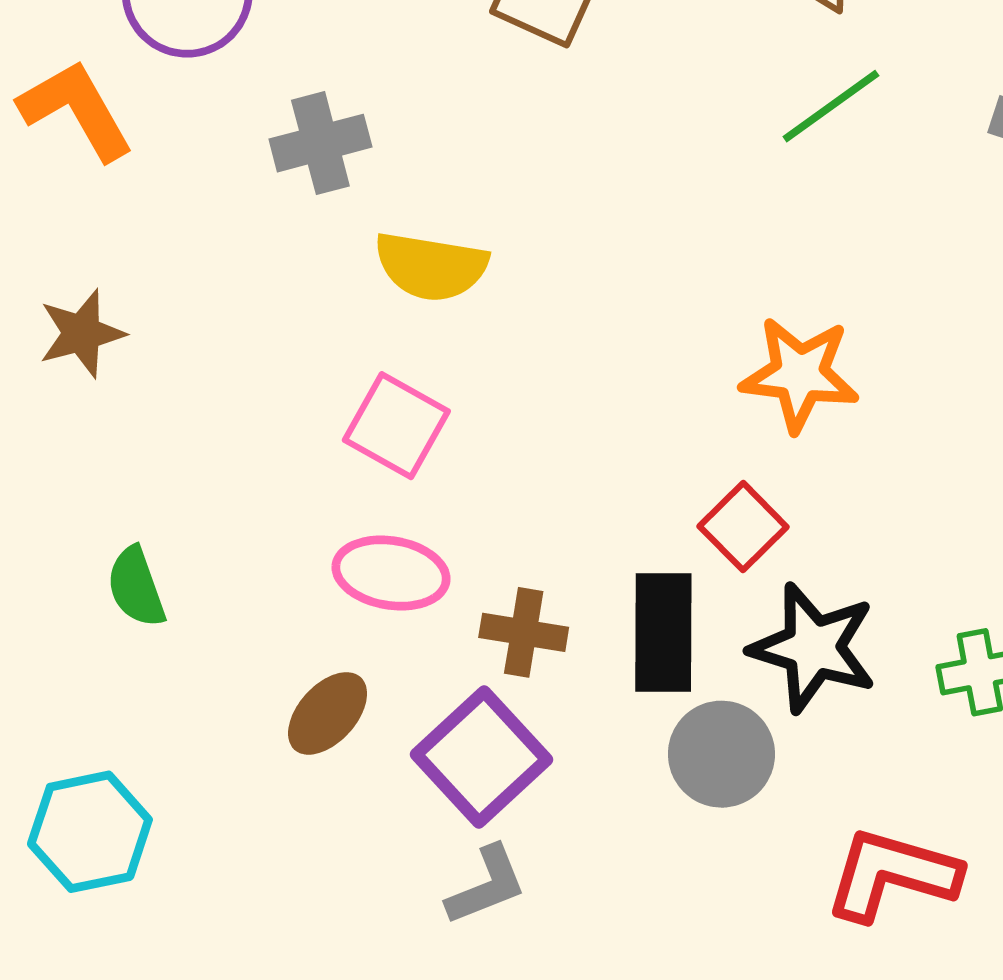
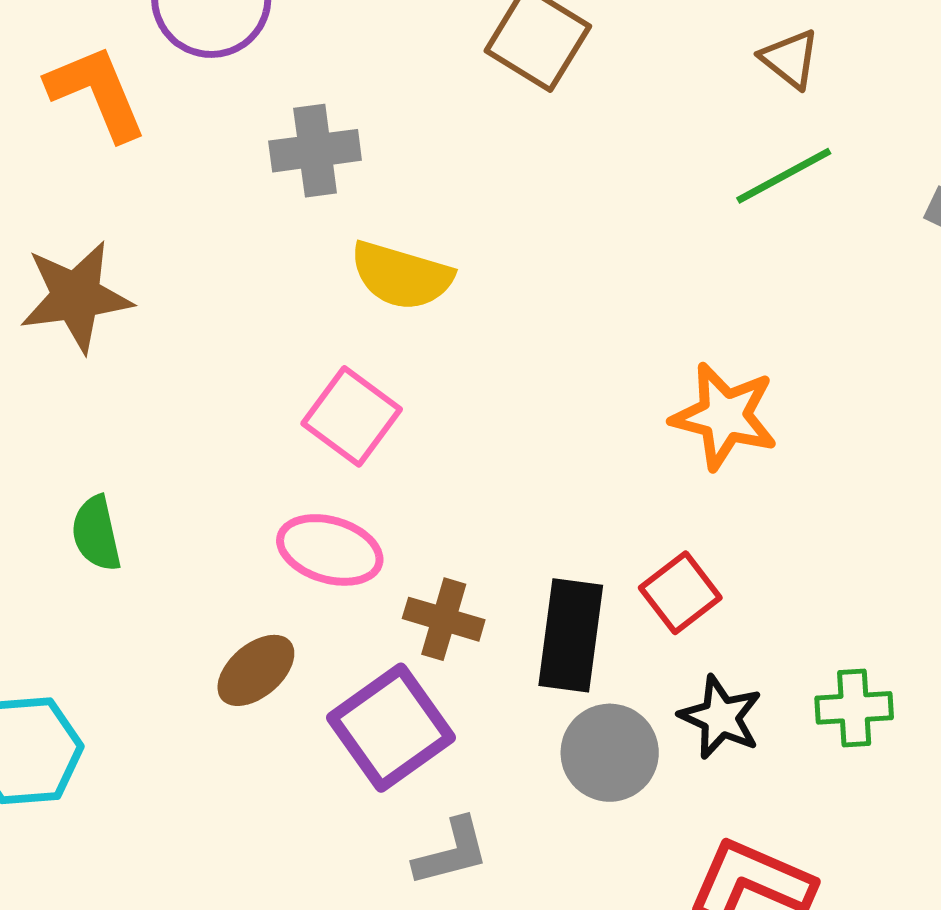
brown star: (82, 333) -> (76, 296), size x1.4
red square: (743, 527) -> (680, 593), moved
black star: (813, 648) -> (721, 717), moved, size x0.7
gray L-shape: (486, 885) -> (451, 852), moved

